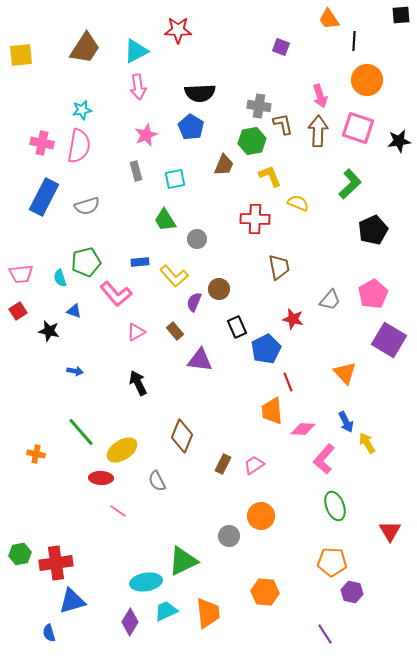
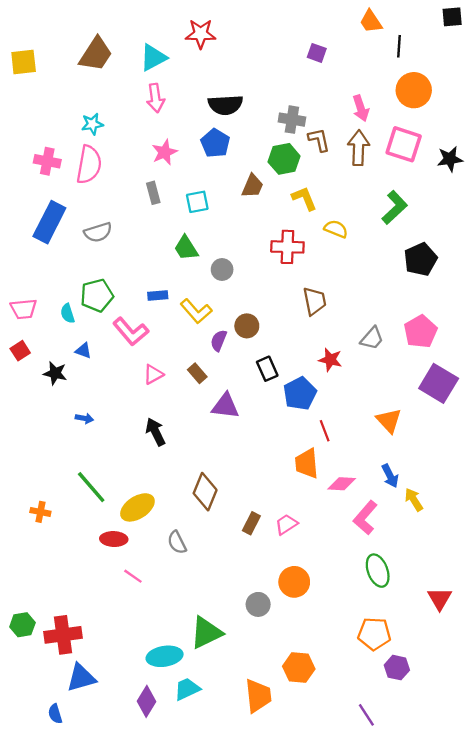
orange trapezoid: (208, 613) -> (258, 696), moved

